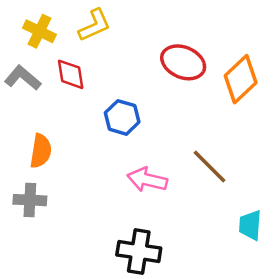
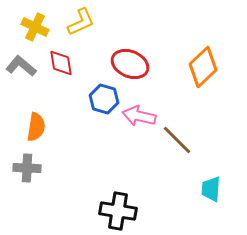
red ellipse: (183, 62) -> (130, 64), moved
pink arrow: (147, 180) -> (139, 116), moved

